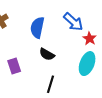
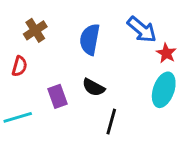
black semicircle: (47, 54) -> (94, 87), moved

